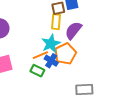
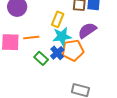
yellow rectangle: (56, 22) -> (58, 19), moved
orange line: (40, 55) -> (31, 37), moved

